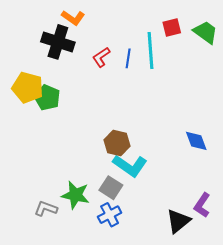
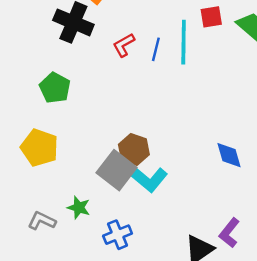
yellow pentagon: (28, 88) -> (39, 148), moved
gray square: (111, 188) -> (117, 170), moved, size x1.4
green star: (75, 195) -> (79, 208), size x0.7

